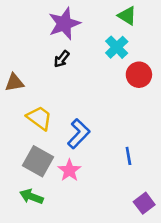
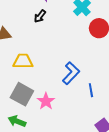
yellow trapezoid: (39, 118) -> (23, 61), turned -35
blue L-shape: (79, 134) -> (71, 73), moved

